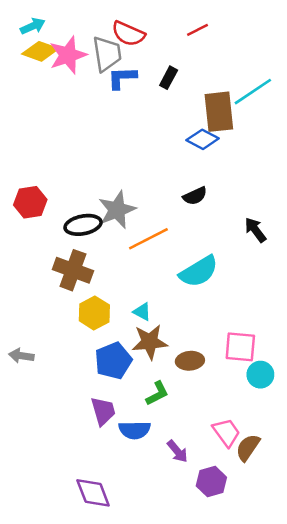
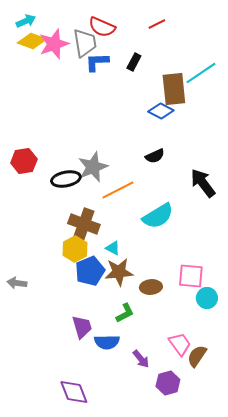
black arrow: (255, 230) -> (203, 183), size x1.4
brown cross: (73, 270) -> (84, 224), moved
blue pentagon: (113, 361) -> (90, 271), moved

